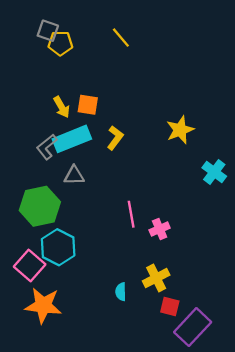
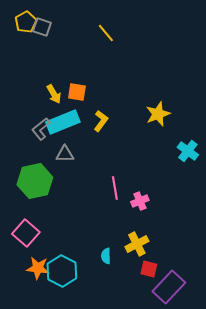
yellow pentagon: (60, 43) -> (26, 22), moved, turned -30
cyan hexagon: (58, 247) -> (62, 271), moved
orange star: (43, 305) -> (38, 268), size x0.7

